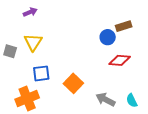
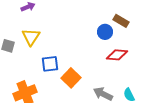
brown rectangle: (124, 26) -> (121, 21), turned 49
blue square: (41, 73) -> (50, 64), moved

